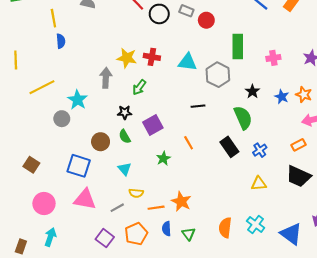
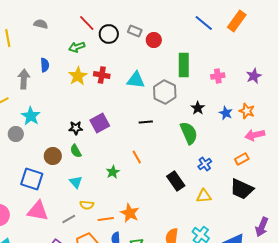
blue semicircle: (61, 41) -> (45, 65), moved
yellow star: (127, 58) -> (78, 76), turned 30
gray arrow: (106, 78) -> (24, 79), moved
green arrow: (139, 87) -> (77, 47), moved, turned 35
purple square: (153, 125) -> (100, 123), moved
black rectangle: (229, 147) -> (176, 181), moved

